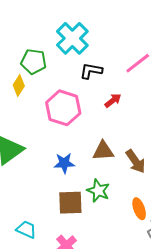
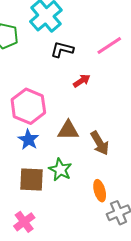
pink hexagon: (63, 108) -> (28, 106), moved
blue star: (64, 163) -> (28, 140), turned 30

